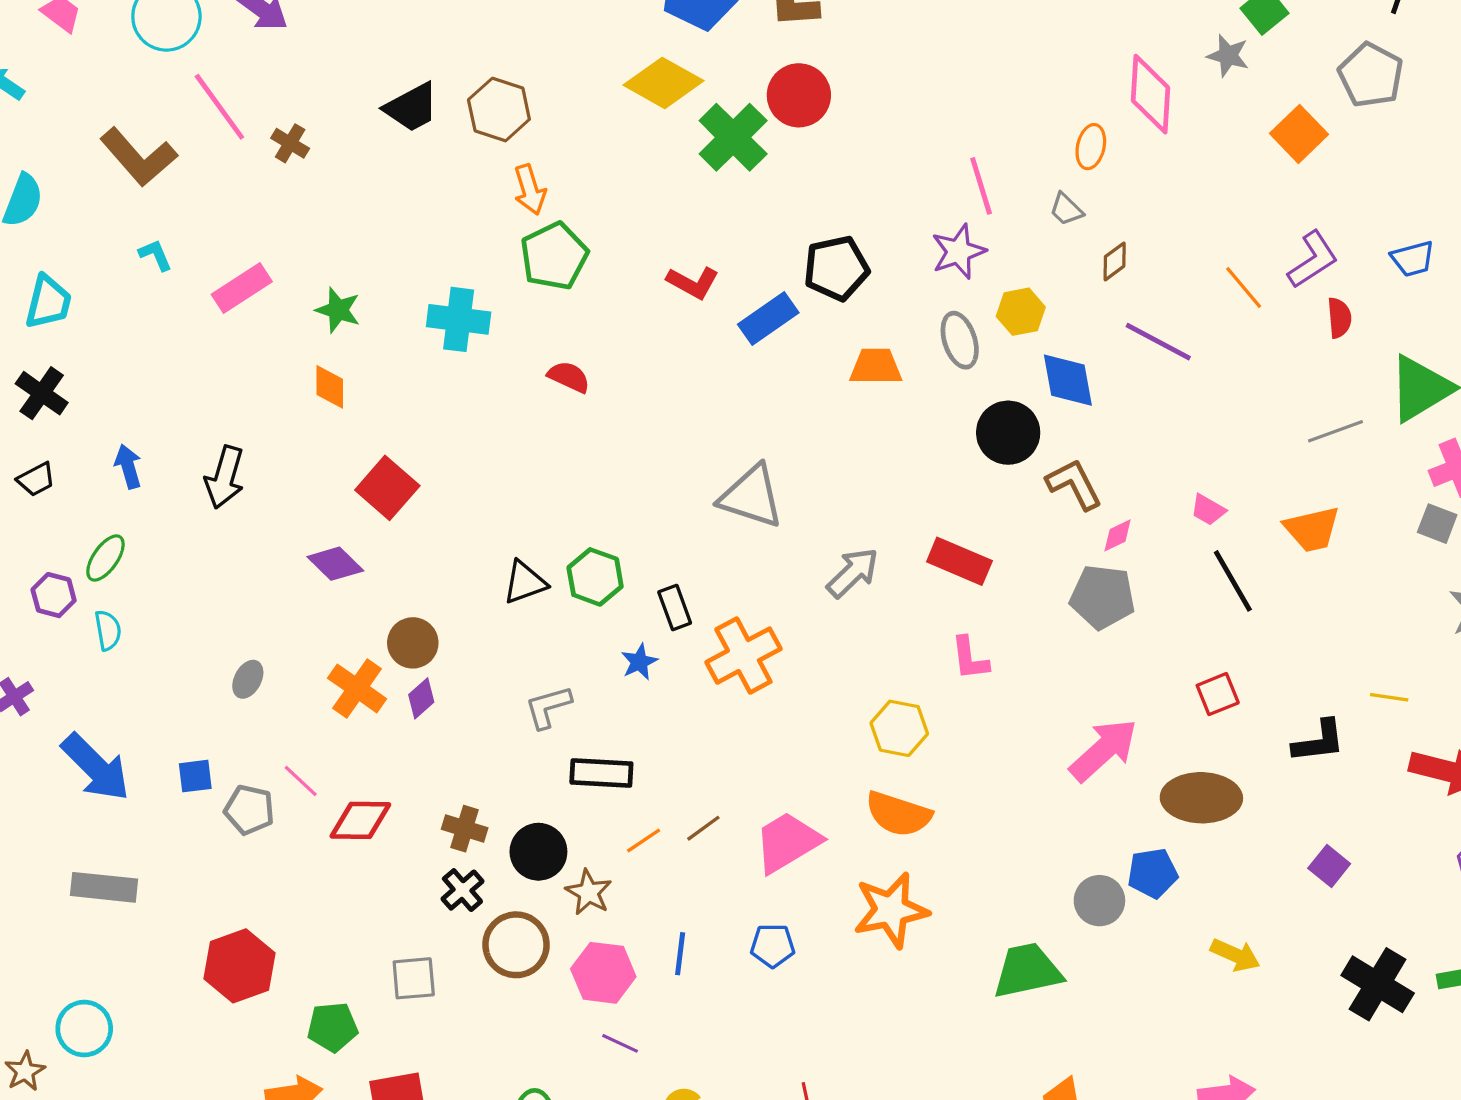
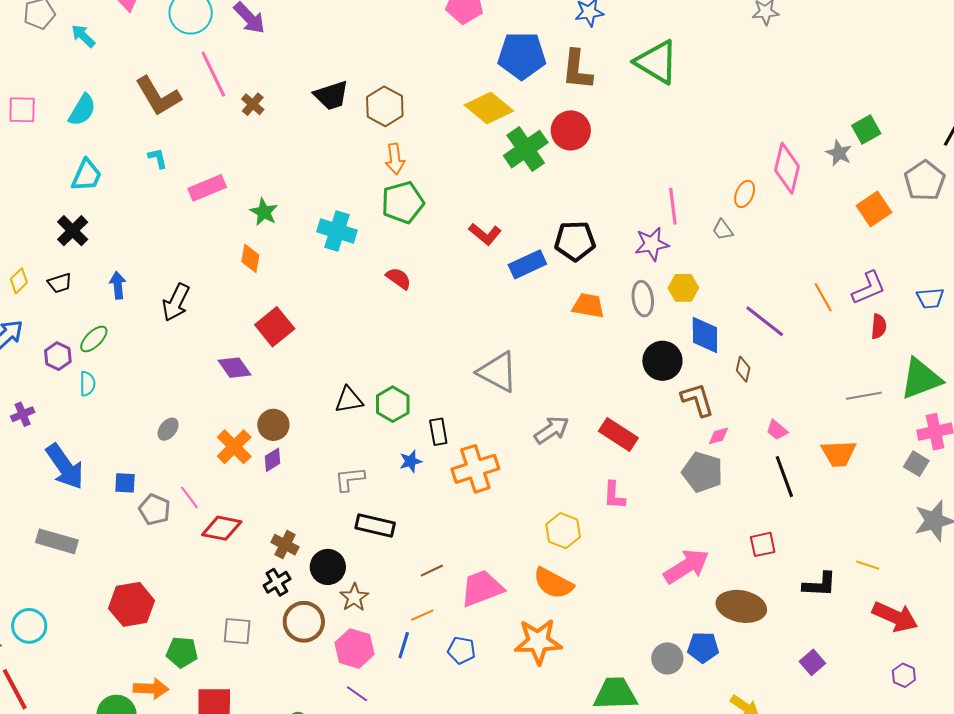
brown diamond: (1115, 261) -> (743, 369), moved, turned -50
orange line: (644, 840) -> (422, 615), moved

